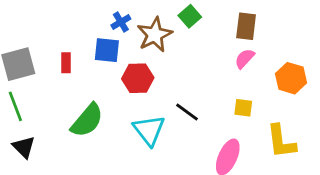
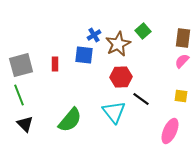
red hexagon: (138, 78) -> (121, 77), moved
green semicircle: (87, 120) -> (70, 120), moved

